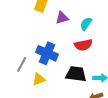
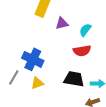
blue cross: (47, 53) -> (33, 59), moved
gray line: (22, 65) -> (14, 77), moved

